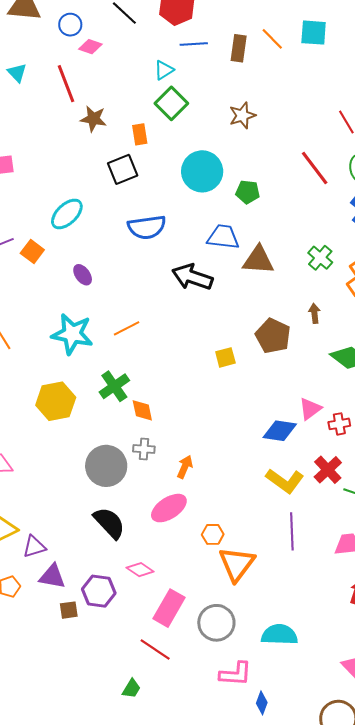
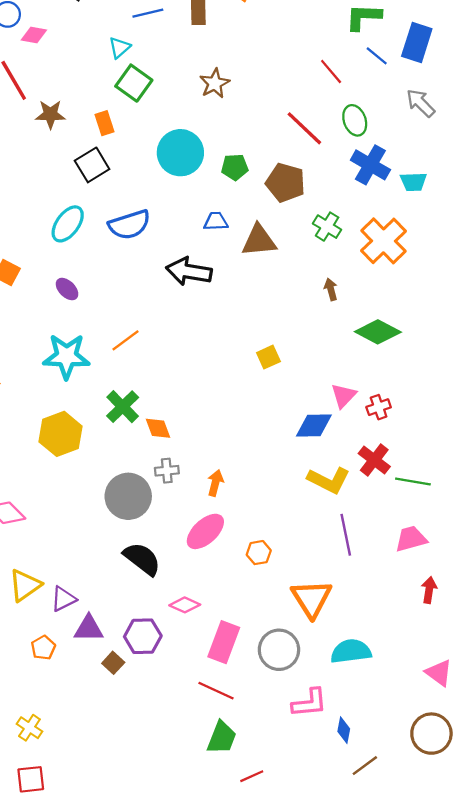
cyan ellipse: (67, 214) -> (68, 224), moved
blue trapezoid: (223, 237) -> (216, 221), size x0.7
brown pentagon: (273, 336) -> (286, 183), moved
yellow square: (225, 357) -> (268, 357), moved
orange triangle: (237, 564) -> (311, 598), moved
brown square: (69, 610) -> (113, 663), turned -30
green trapezoid: (131, 689) -> (222, 738), moved, size x1.5

